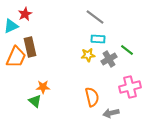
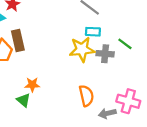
yellow star: (88, 55) -> (82, 49), size x1.6
gray cross: (109, 59) -> (105, 54), turned 35
pink cross: (130, 87) -> (128, 101), moved, turned 30

